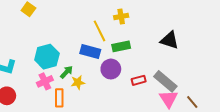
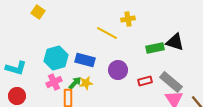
yellow line: (99, 31) -> (107, 33), turned -35
green rectangle: (121, 46) -> (155, 48), moved
blue rectangle: (90, 51) -> (85, 60), moved
green arrow: (67, 72) -> (75, 83), moved

